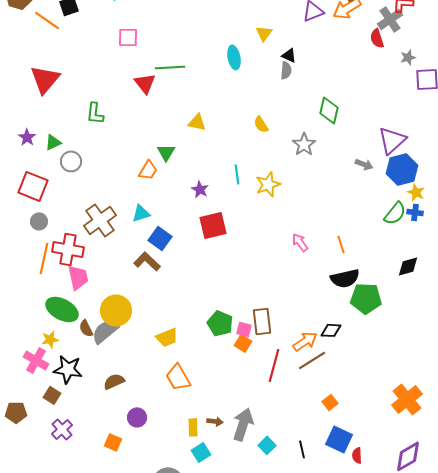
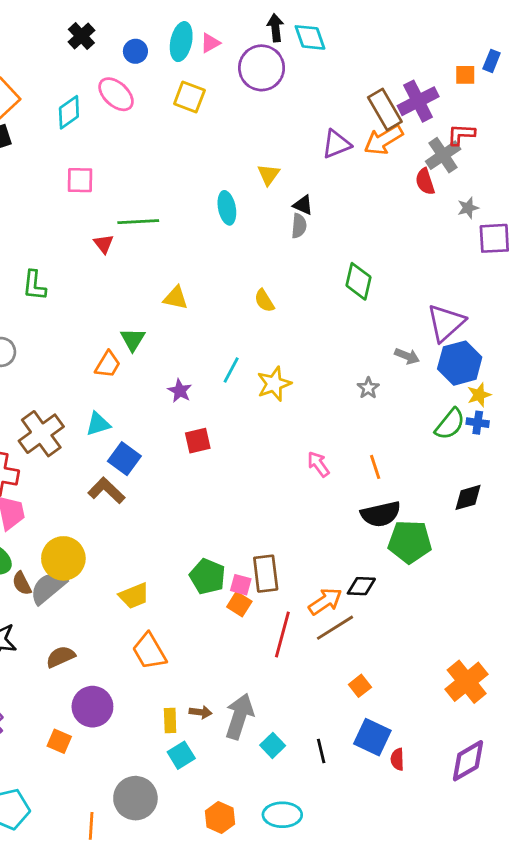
red triangle: (145, 83) -> (104, 244), size x0.7
gray star: (304, 144) -> (368, 388), moved, size x0.7
cyan line: (237, 174) -> (231, 370), turned 36
yellow star: (416, 192) -> (479, 395), turned 30
red square: (213, 225) -> (198, 441), size x0.7
purple circle: (137, 417) -> (92, 707), size x1.5

